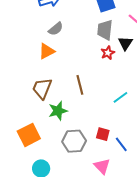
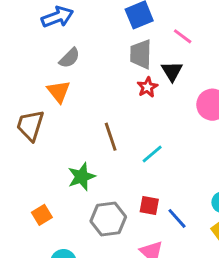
orange triangle: (47, 51) -> (59, 91), turned -36
brown trapezoid: (42, 88) -> (30, 125), moved
cyan line: (120, 97) -> (152, 154), moved
orange square: (29, 135) -> (42, 215), size x0.6

